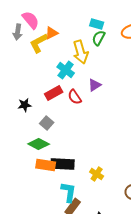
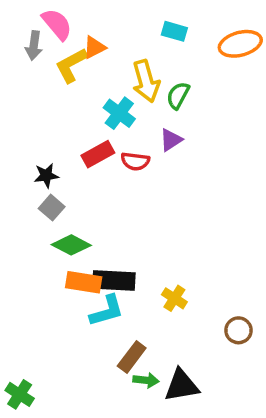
green semicircle: (99, 38) -> (178, 95), moved
red semicircle: (75, 97) -> (135, 161), turned -49
gray square: (47, 123) -> (52, 208), moved
cyan L-shape: (69, 192) -> (107, 311), moved, turned 65

